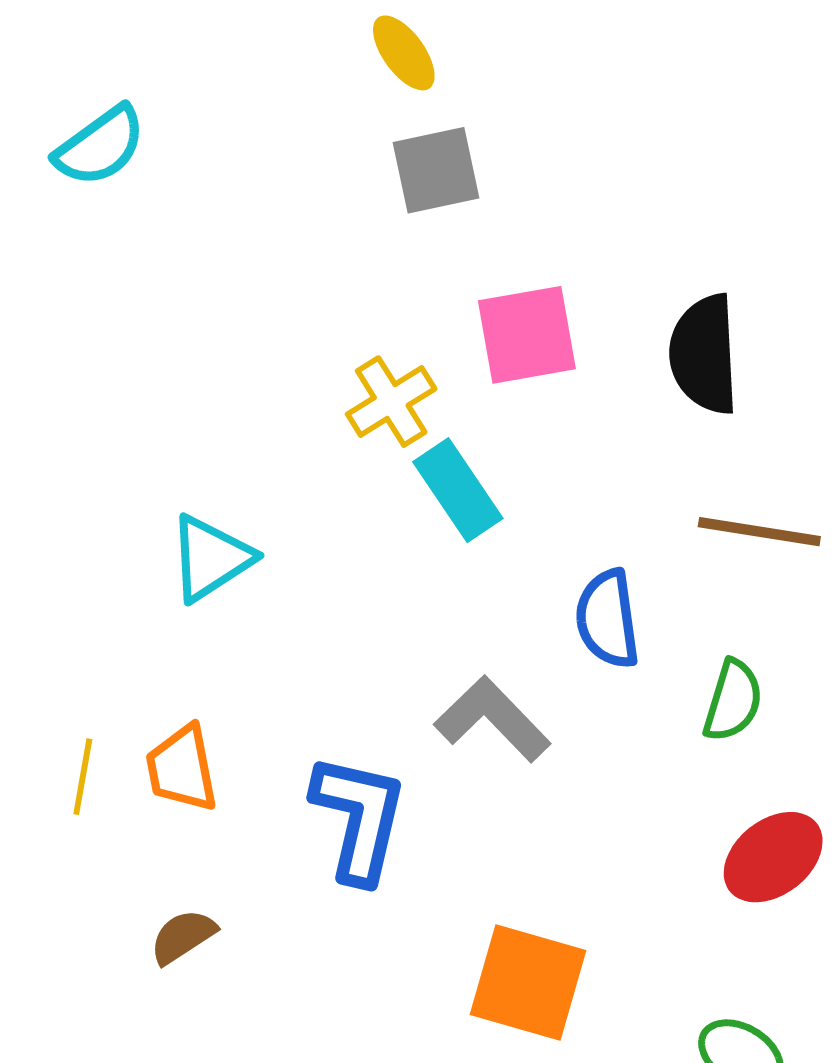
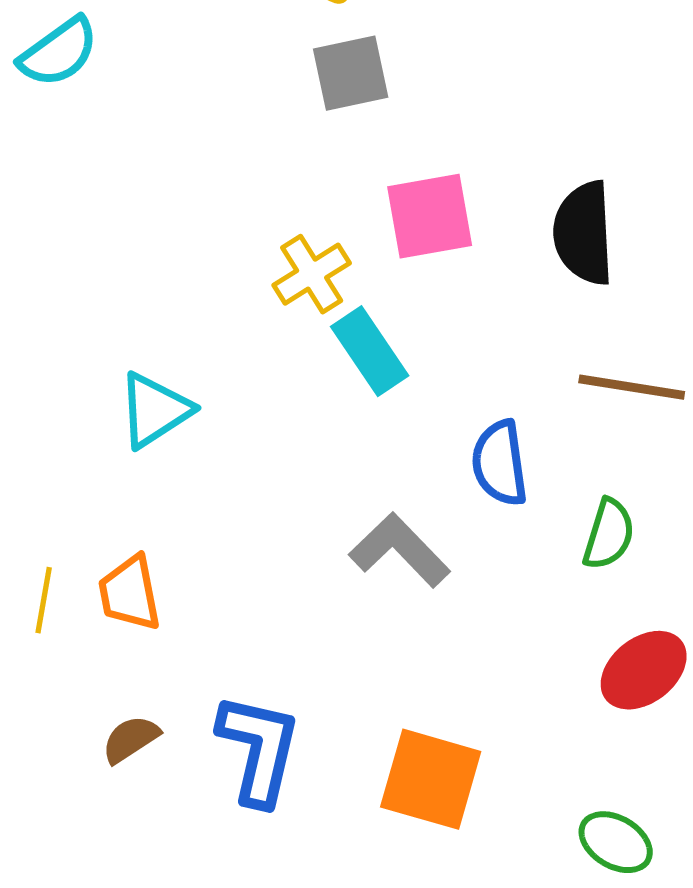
blue L-shape: (359, 818) -> (259, 749), moved

